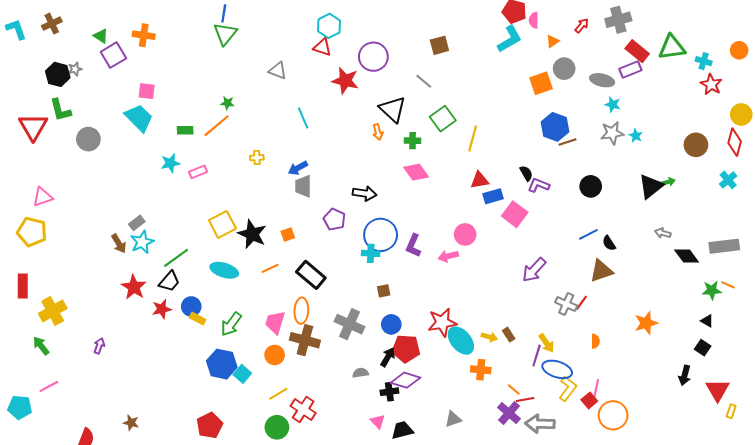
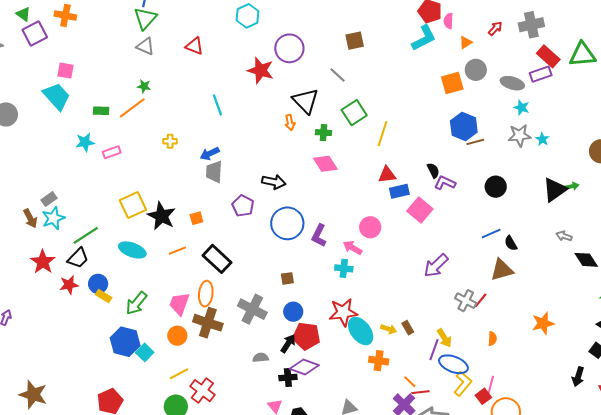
red triangle: (322, 47) -> (194, 46), moved
gray triangle: (278, 71) -> (145, 46), moved
cyan cross: (371, 253) -> (344, 268), moved
pink arrow: (448, 256) -> (352, 248), turned 42
brown star: (131, 423) -> (33, 395), size x1.8

